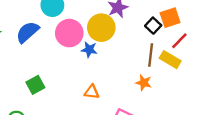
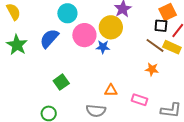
black square: (153, 26) -> (161, 26), moved, turned -32
brown line: (151, 55) -> (155, 45), turned -54
orange triangle: (92, 92) -> (111, 90), moved

